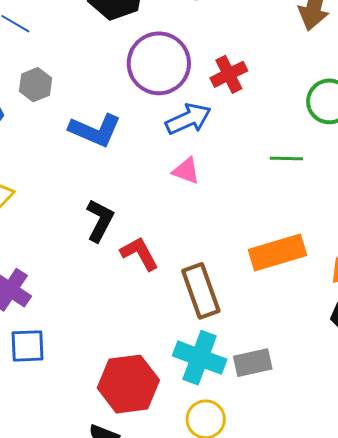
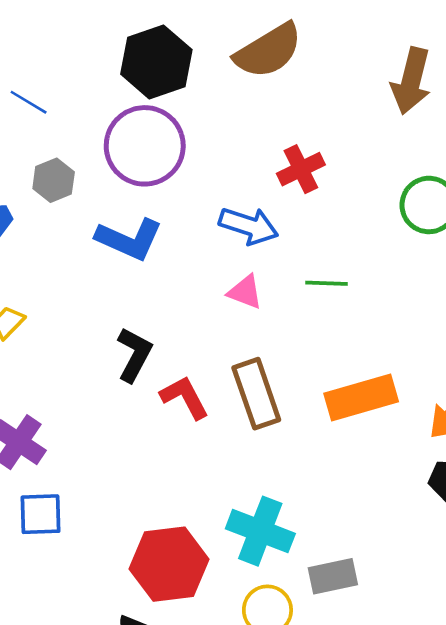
purple circle: (159, 63) -> (145, 146), moved
blue arrow: (188, 119) -> (249, 226), turned 42
green line: (286, 159) -> (326, 283), moved
brown rectangle: (201, 291) -> (256, 394), moved
gray rectangle: (253, 363) -> (333, 576), moved

